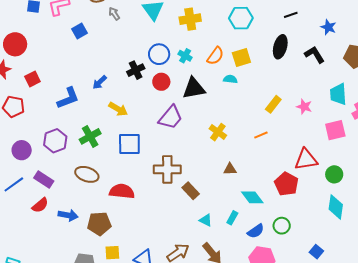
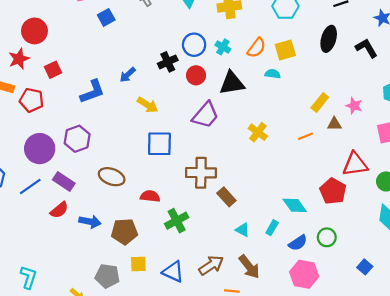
green cross: (90, 136) -> (177, 221), moved
purple circle: (22, 150) -> (40, 149), size x1.4
brown triangle: (230, 169) -> (334, 124), moved
red semicircle: (122, 191) -> (150, 196), size x0.7

